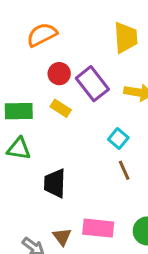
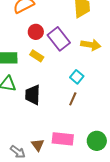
brown line: (124, 170) -> (73, 99), moved, turned 48
black trapezoid: (55, 183) -> (33, 95), moved

